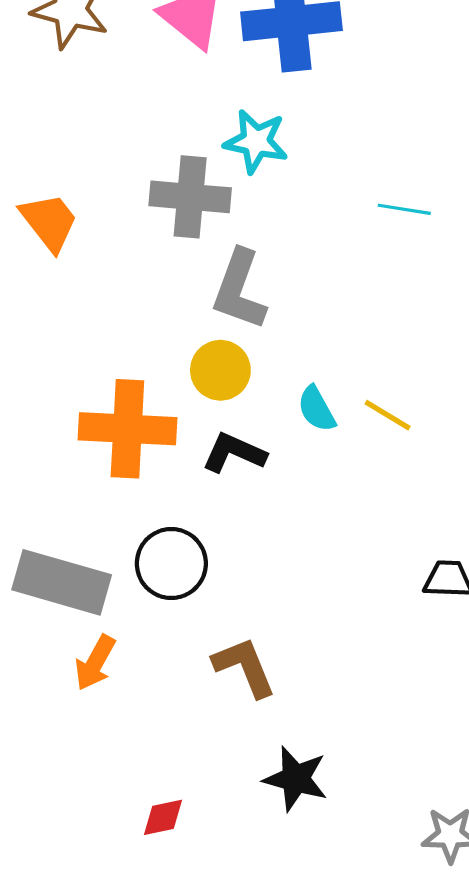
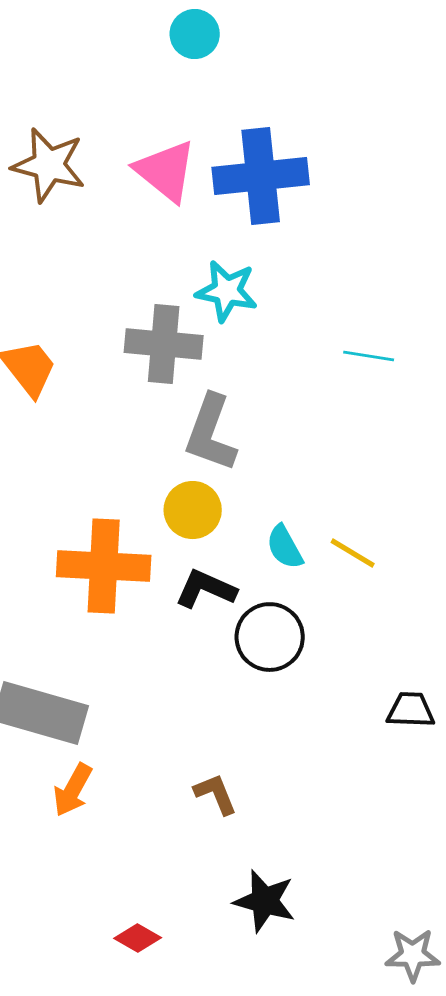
black circle: (171, 564) -> (270, 637), moved
brown L-shape: (244, 667) -> (216, 794), size x0.7
red diamond: (163, 817) -> (138, 938), turned 42

